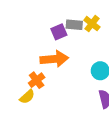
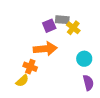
yellow cross: (92, 24) -> (73, 28), moved
orange cross: (37, 80) -> (30, 67), turned -32

